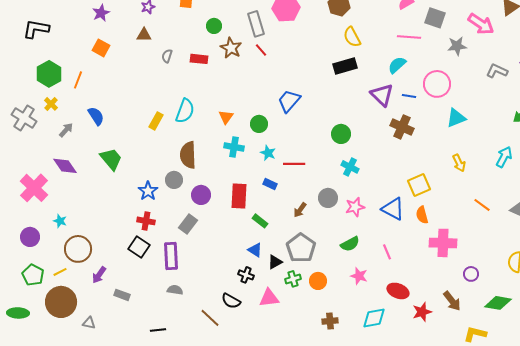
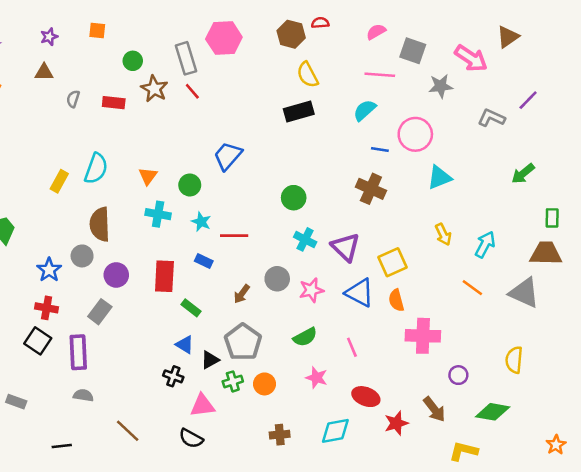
purple triangle: (382, 95) -> (346, 247), moved
cyan arrow: (504, 157) -> (485, 245), moved
black semicircle: (231, 301) -> (191, 438), moved

